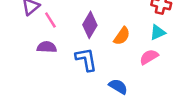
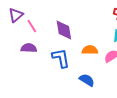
purple diamond: (90, 25) -> (64, 30), turned -40
orange semicircle: (122, 36) -> (90, 50), moved, turned -126

